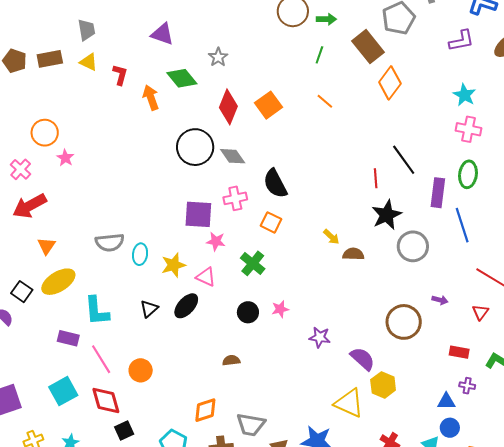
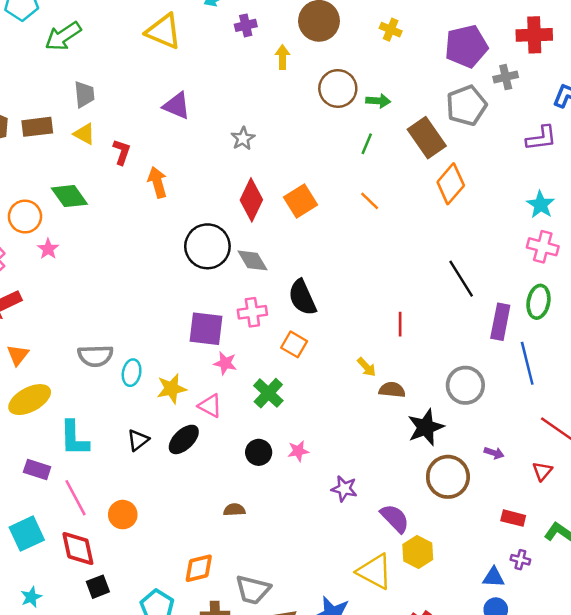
green diamond: (182, 78) -> (69, 196), moved
red line: (376, 178) -> (400, 324), moved
black star: (387, 215) -> (426, 427), moved

